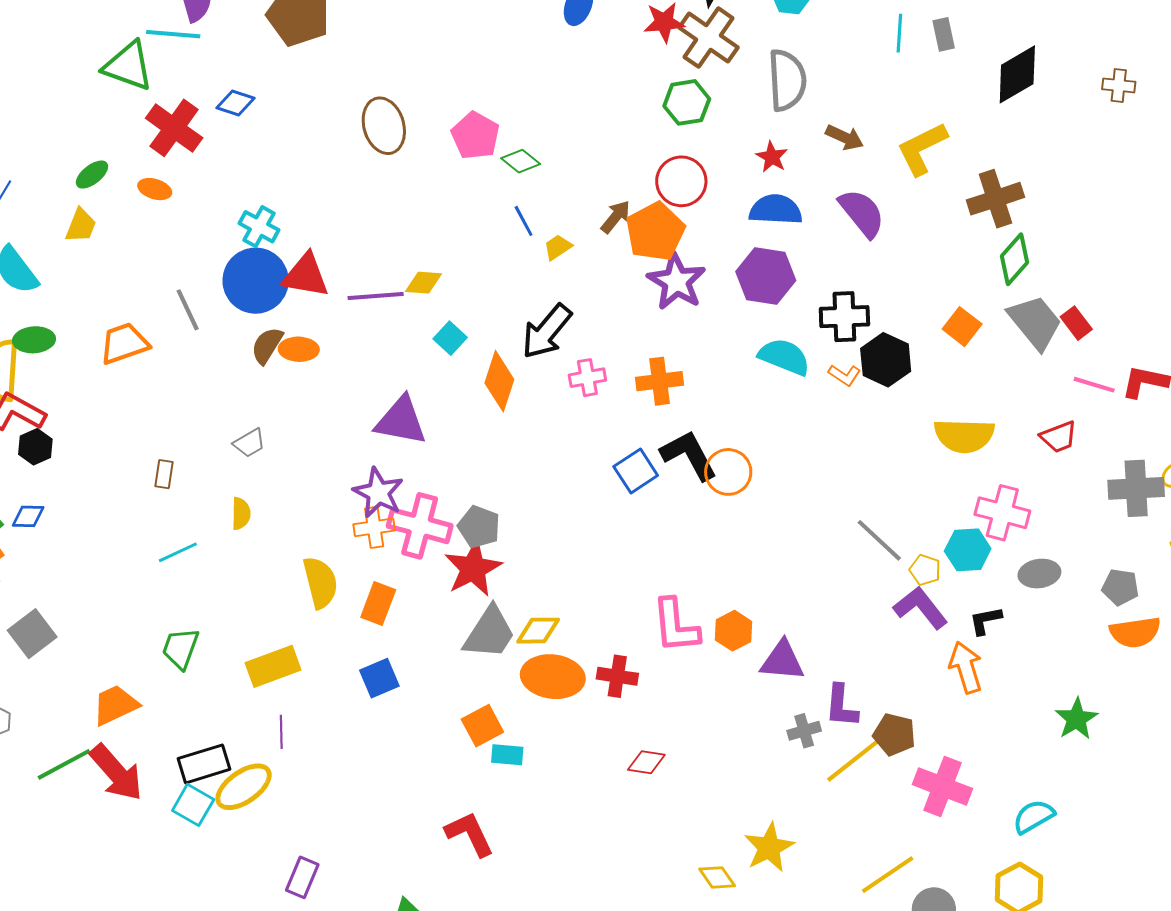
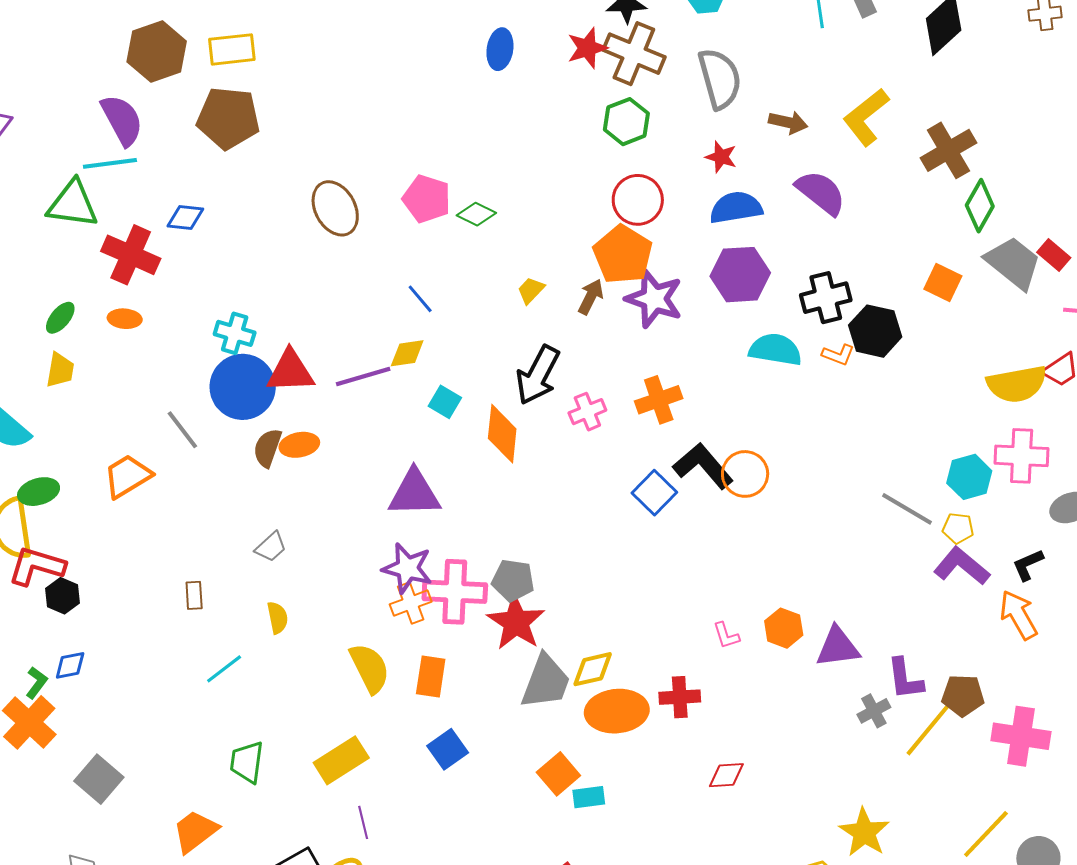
brown arrow: (616, 217) -> (591, 297), moved
blue line: (524, 221) -> (420, 299), moved
yellow semicircle: (964, 436) -> (1017, 384), moved
cyan hexagon: (968, 550) -> (969, 477), moved
pink L-shape: (676, 626) -> (726, 635), size x0.5

